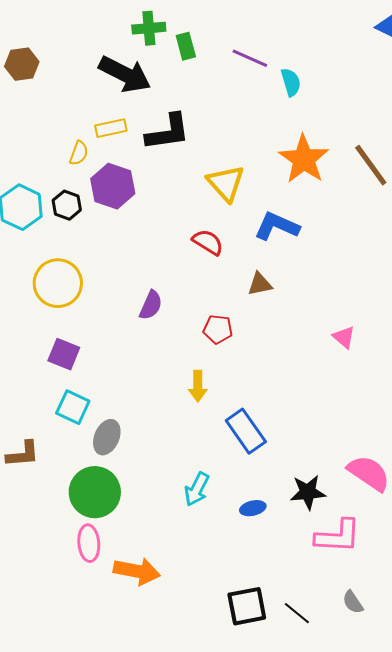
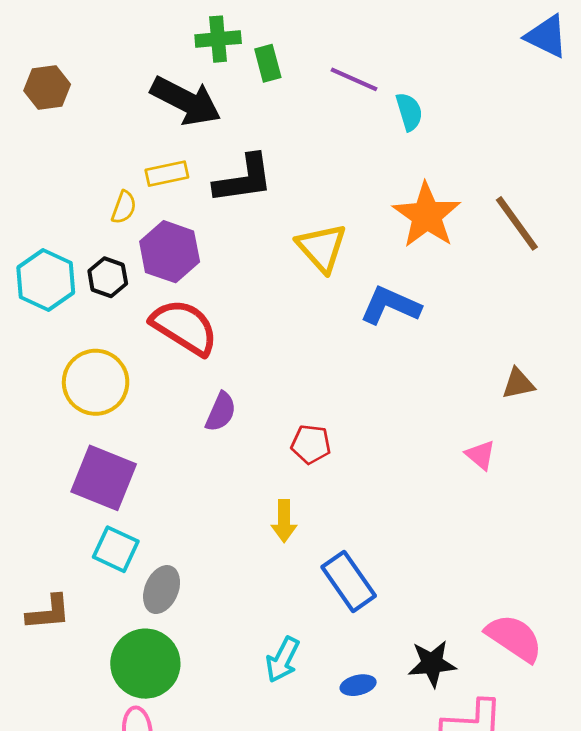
red semicircle: (208, 242) -> (184, 327), moved, size x1.6
brown triangle: (260, 284) -> (518, 384), moved
purple square: (64, 354) -> (104, 478), size x1.5

